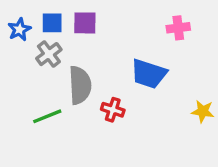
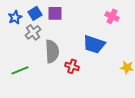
blue square: (52, 23) -> (35, 13), turned -32
pink cross: (178, 28) -> (112, 16), turned 32
green line: (47, 116) -> (20, 70), moved

